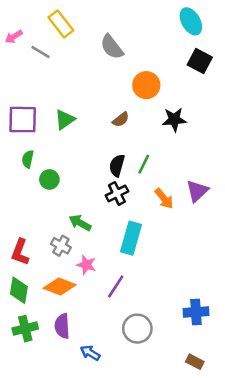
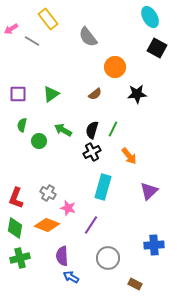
purple square: (23, 120) -> (18, 94), size x0.7
purple triangle: (197, 191) -> (149, 191), moved
green arrow: (80, 223) -> (63, 130), moved
purple semicircle: (62, 326) -> (62, 256), moved
brown rectangle: (195, 362) -> (135, 284), moved

